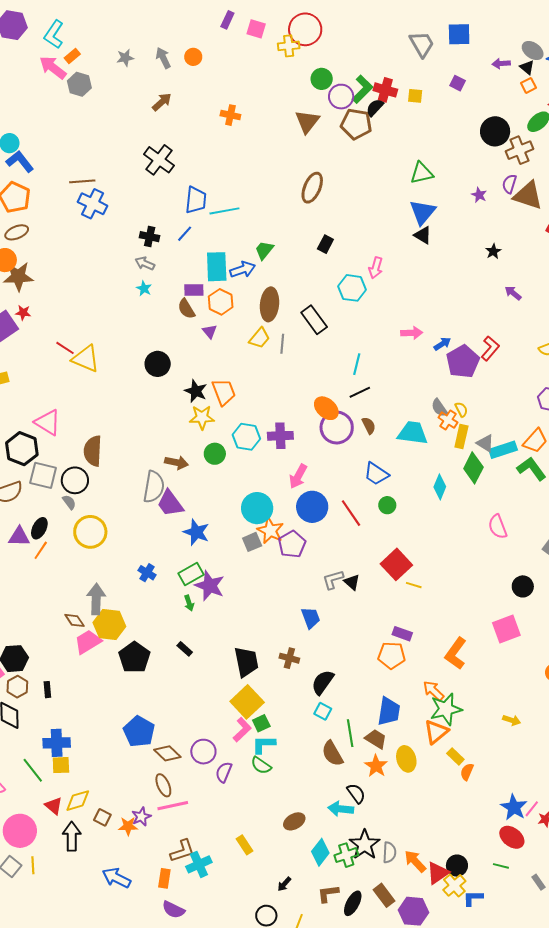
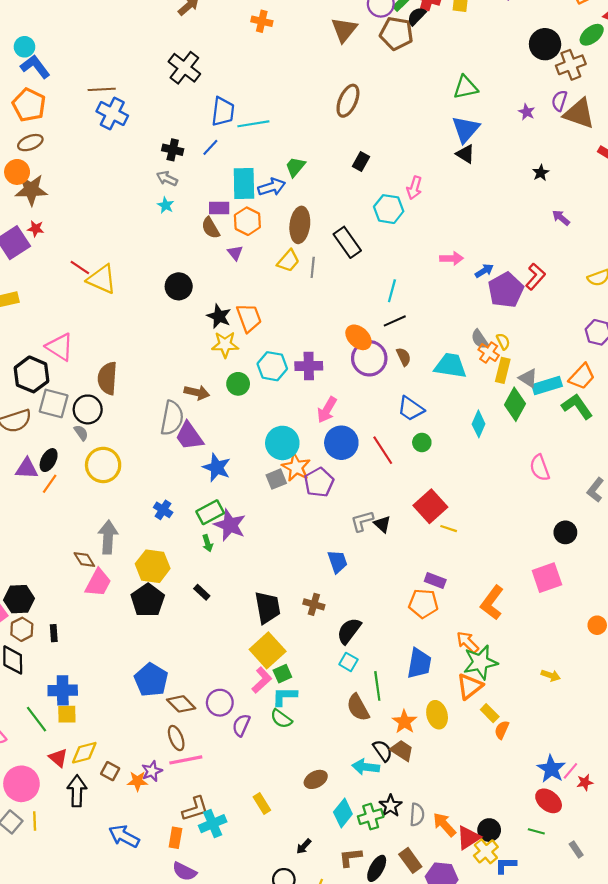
yellow hexagon: (109, 625) -> (153, 566), moved
pink trapezoid: (88, 642) -> (98, 583), turned 148
brown trapezoid: (376, 739) -> (402, 751), moved
black star: (365, 845) -> (391, 806), size x0.7

